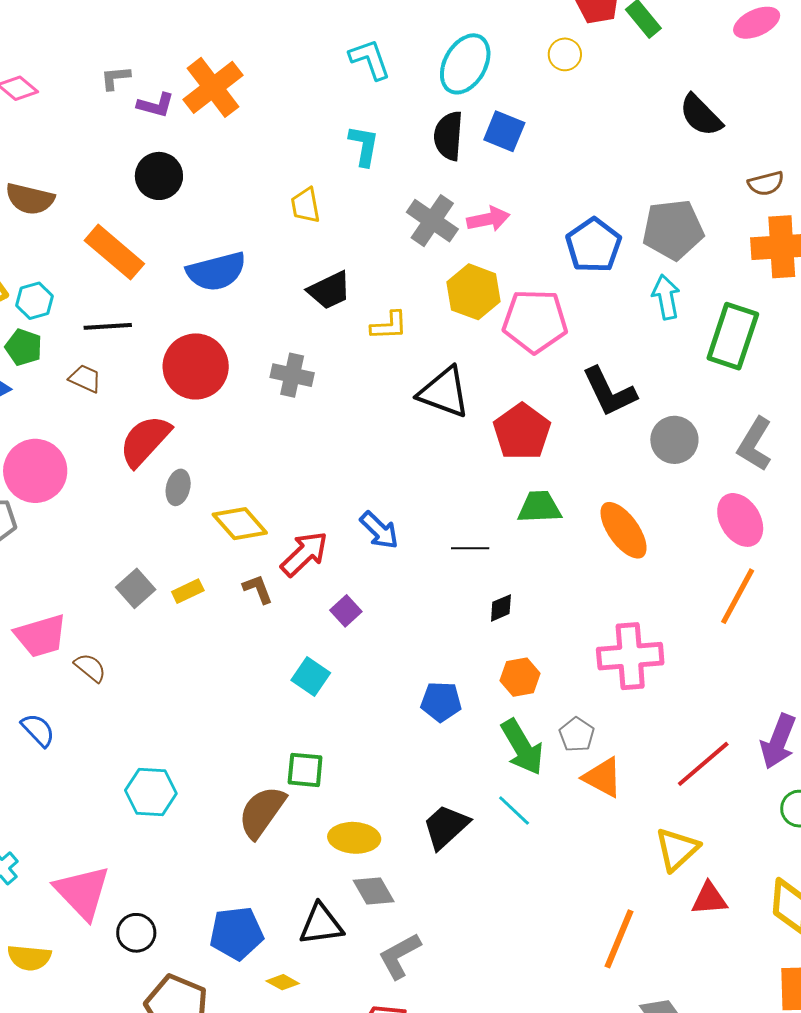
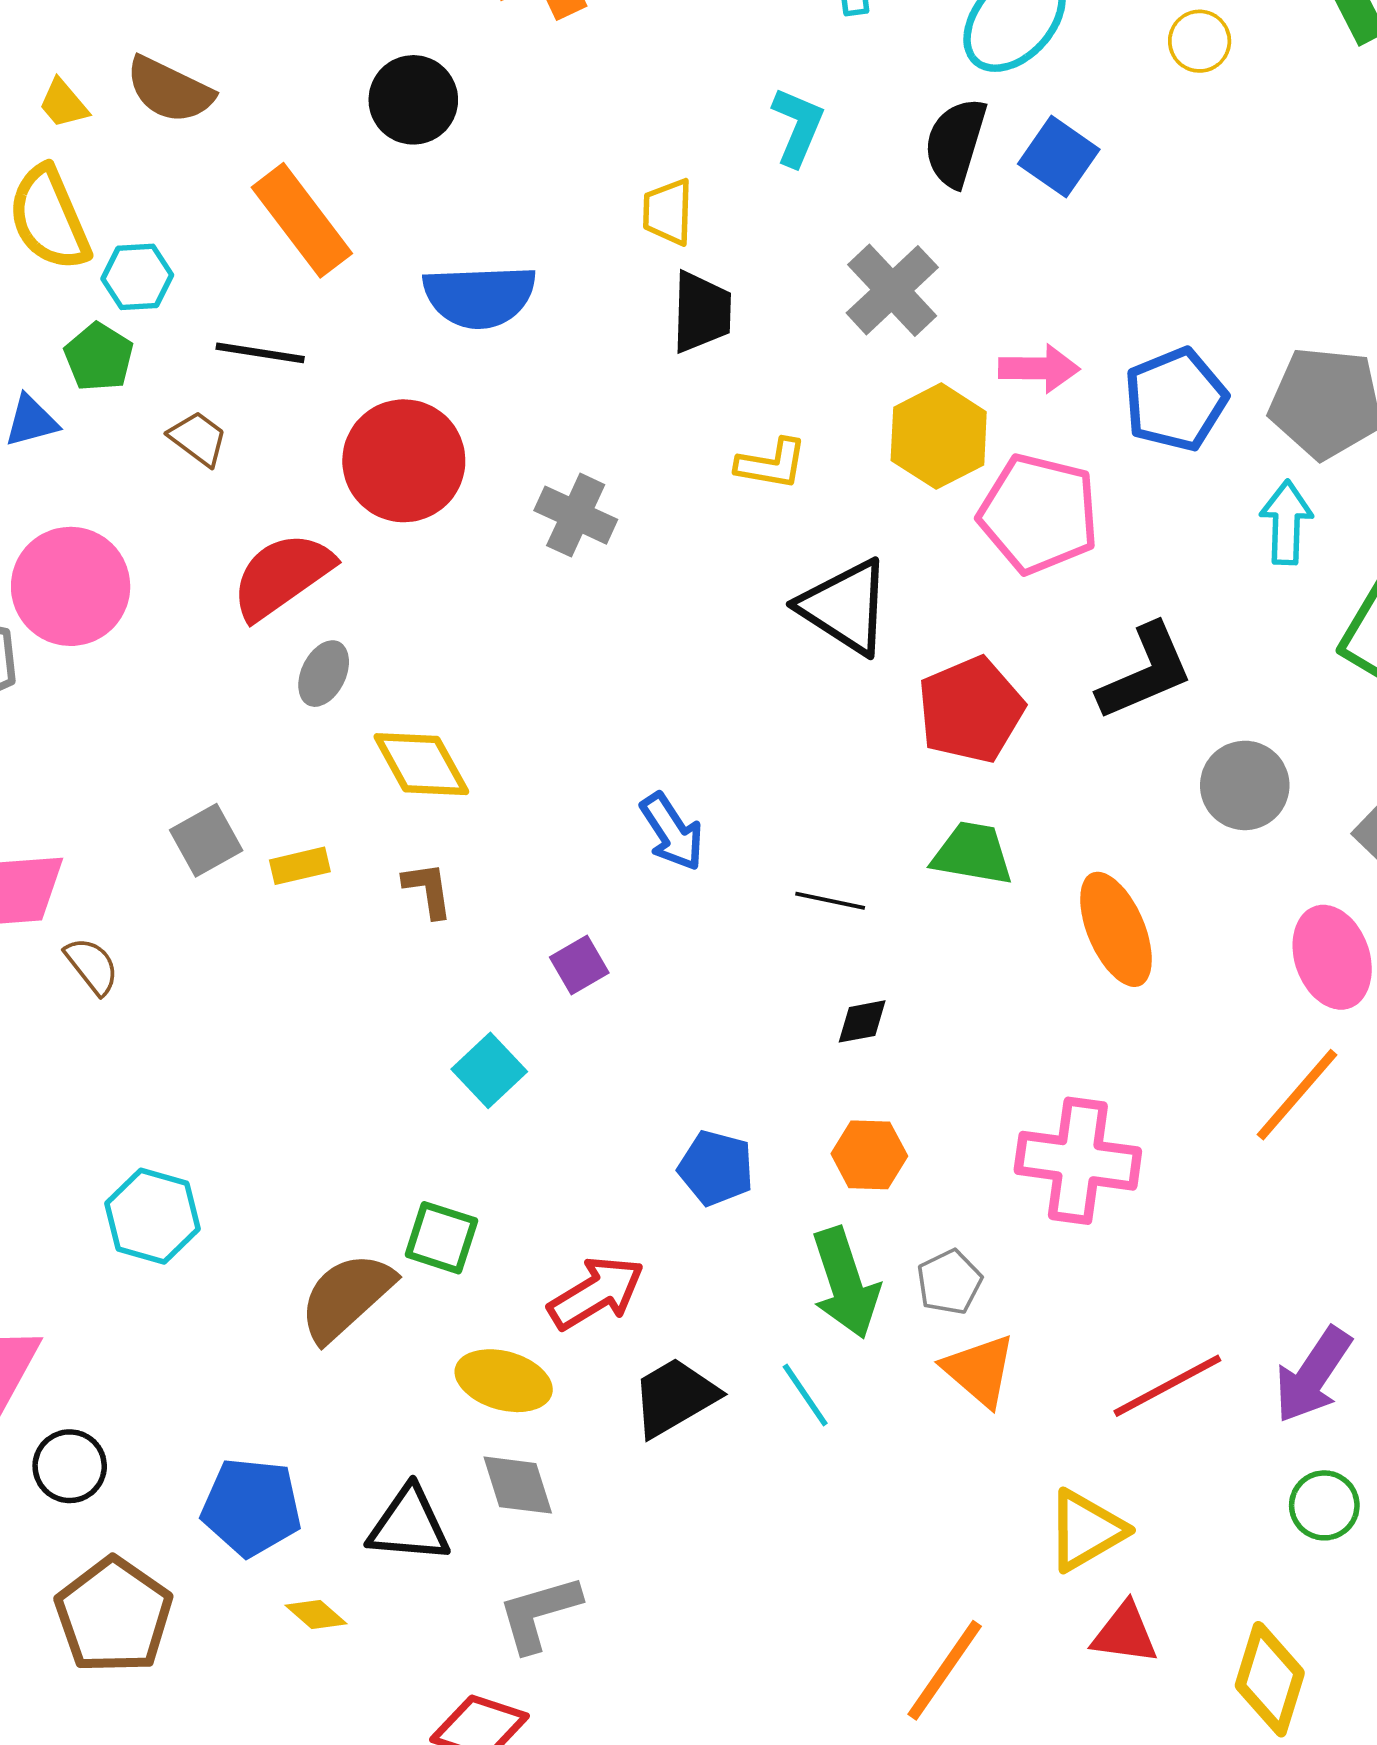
pink arrow: (488, 219) -> (1039, 368), moved
black trapezoid: (329, 290) -> (701, 312), moved, turned -75
black L-shape: (609, 392) -> (1145, 672), turned -100
red arrow: (304, 554) -> (596, 1293), moved

